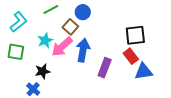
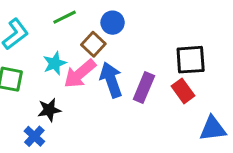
blue arrow: (83, 50) -> (111, 80), turned -30
purple rectangle: (105, 68) -> (144, 87), moved
blue triangle: (144, 71) -> (213, 129), moved

